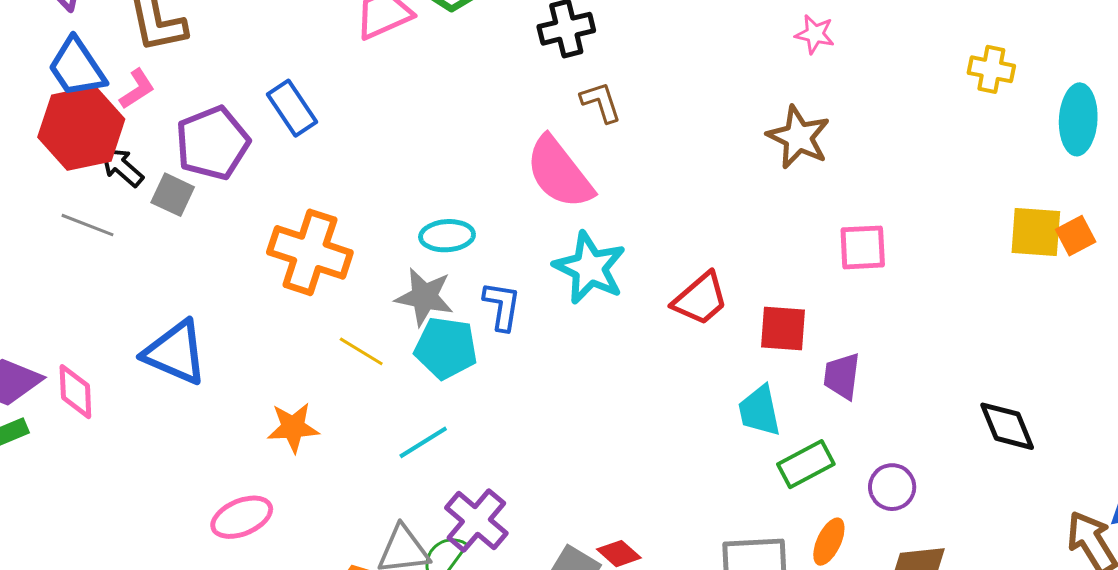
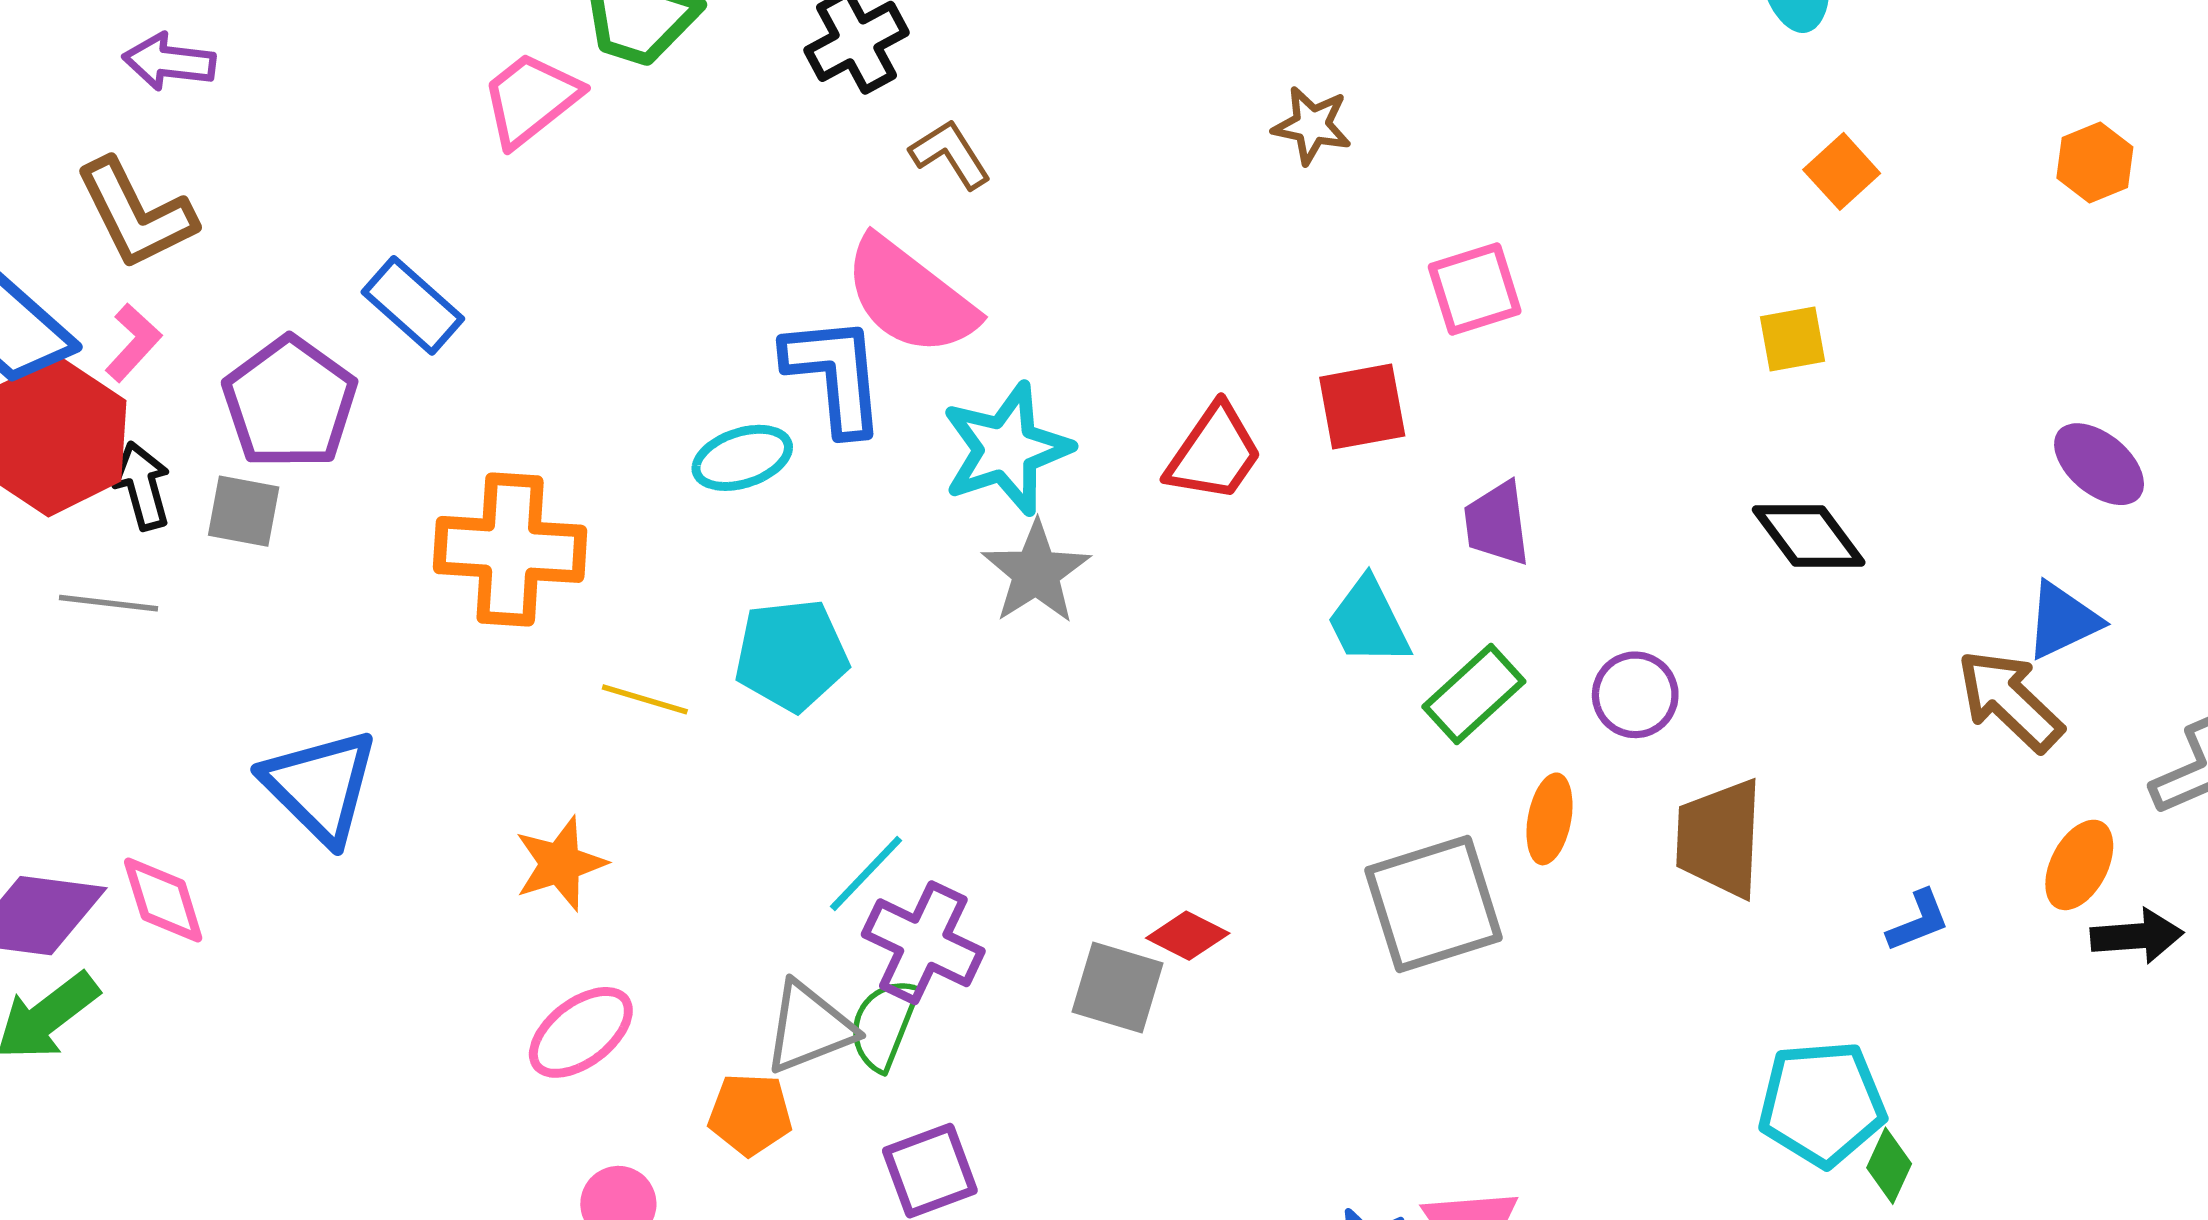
brown star: (798, 137) -> (1312, 125), size x0.7
black arrow: (122, 167) -> (142, 486), turned 48
yellow square: (1036, 232) -> (1793, 339), moved, size x0.7
cyan star: (590, 268) -> (1006, 449), turned -30
gray star: (424, 297) -> (1036, 572), moved, turned -30
blue L-shape: (502, 306) -> (835, 375), moved, size x1.4
red square: (783, 329) -> (1362, 407), moved
blue triangle: (175, 353) -> (320, 786), turned 36
cyan line: (423, 442) -> (866, 873), moved
pink ellipse: (242, 517) -> (581, 1032), moved

